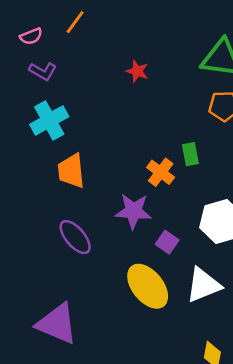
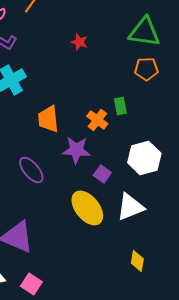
orange trapezoid: (71, 171) -> (48, 119), moved

